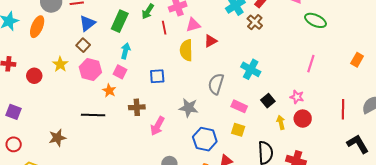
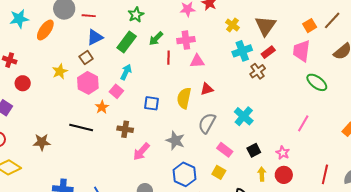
red triangle: (211, 41) -> (207, 89), moved
yellow semicircle: (186, 50) -> (184, 98), moved
red circle: (34, 76) -> (23, 83), moved

